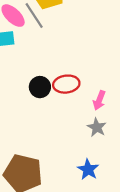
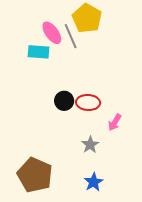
gray star: (97, 127) -> (90, 145), moved

